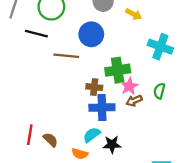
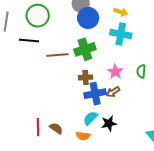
yellow arrow: (134, 14) -> (121, 12), moved
blue circle: (91, 34) -> (88, 18), moved
cyan cross: (160, 47) -> (121, 34), moved
green cross: (118, 70) -> (85, 49), moved
brown arrow: (134, 101) -> (113, 92), moved

